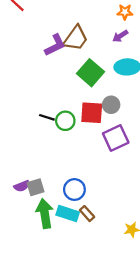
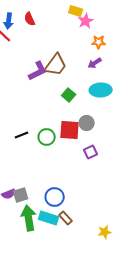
green square: (90, 73) -> (69, 95), size x0.6
black line: (47, 117) -> (22, 135), moved, turned -40
purple square: (116, 138) -> (91, 152), size x0.6

